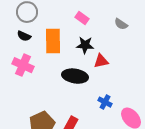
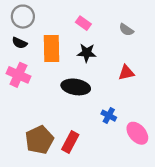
red triangle: (101, 61) -> (126, 73), moved

